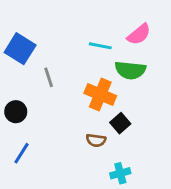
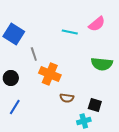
green semicircle: (130, 70) -> (102, 64), moved
orange cross: (100, 94) -> (50, 74), moved
black square: (120, 123) -> (95, 105), moved, turned -32

